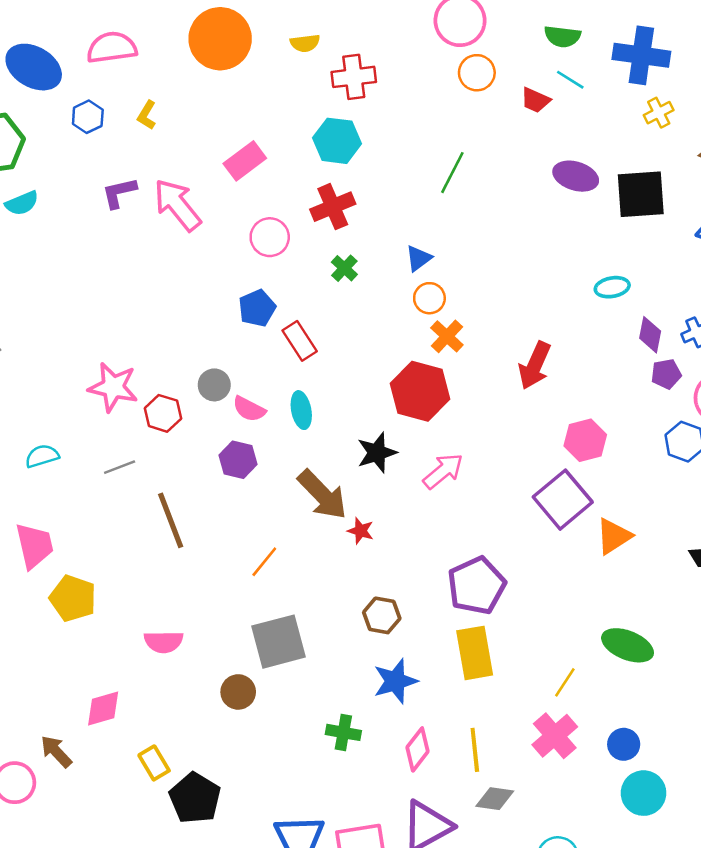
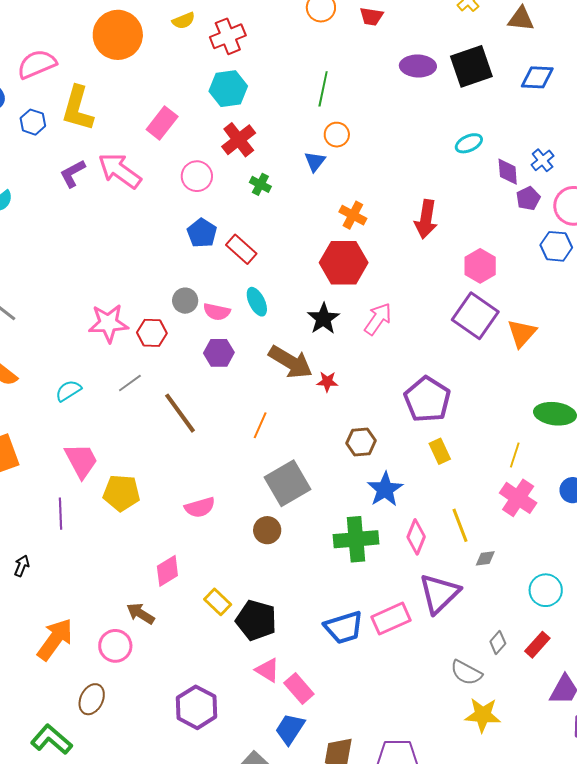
yellow L-shape: (147, 115) -> (78, 108), size x2.0
orange circle: (429, 298) -> (337, 135), moved
yellow rectangle: (475, 653) -> (440, 451), size x0.6
green cross: (343, 732) -> (356, 539), size x1.6
gray diamond: (495, 799) -> (485, 558), size x0.7

